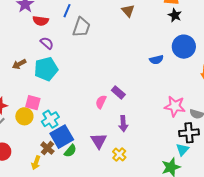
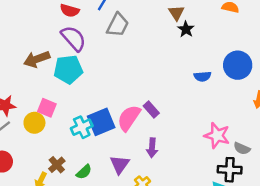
black star: (175, 15) -> (186, 29), moved
purple semicircle: (47, 43) -> (74, 38), size x1.6
brown arrow: (19, 64) -> (37, 59), size x1.5
pink semicircle: (101, 102) -> (129, 118), size x1.6
cyan cross: (50, 119) -> (82, 127), moved
blue square: (62, 137) -> (101, 122), moved

